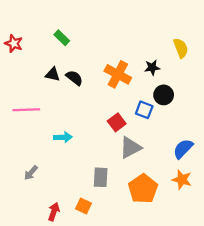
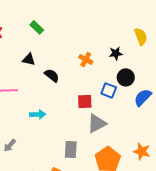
orange cross: (118, 74) -> (86, 59), size x0.6
black semicircle: (74, 78) -> (52, 75), moved
red square: (117, 122) -> (85, 101), turned 35
blue semicircle: (183, 149) -> (143, 97), moved

